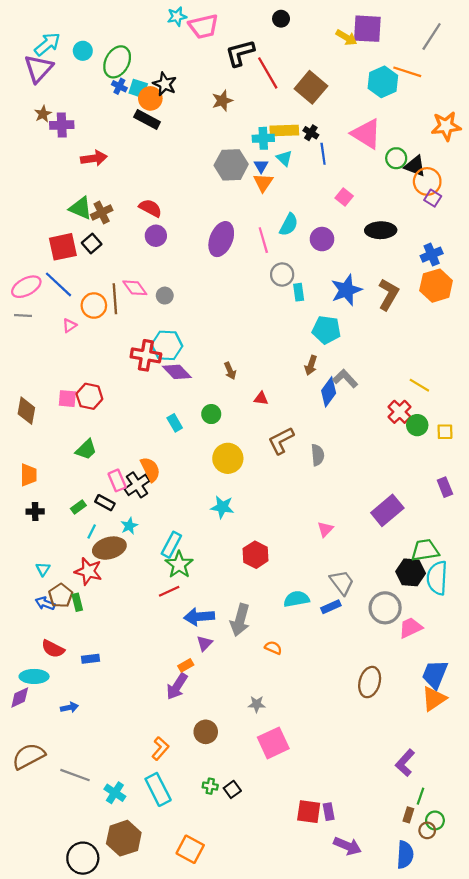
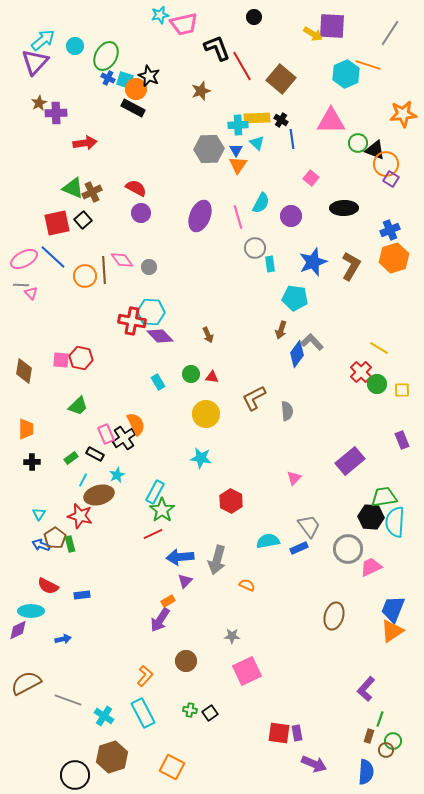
black L-shape: (240, 53) -> (217, 48), turned 84
pink triangle: (366, 134) -> (331, 121), turned -32
pink triangle: (69, 325) -> (31, 293), moved, turned -40
red triangle: (261, 399) -> (212, 377), moved

